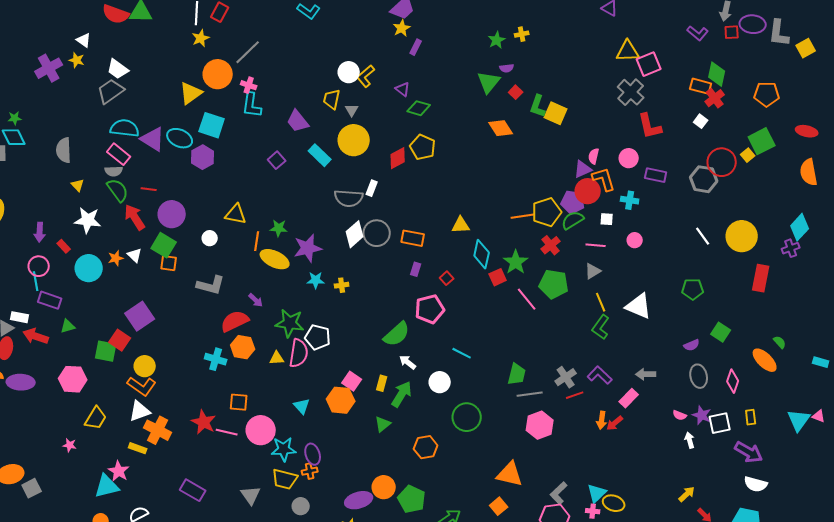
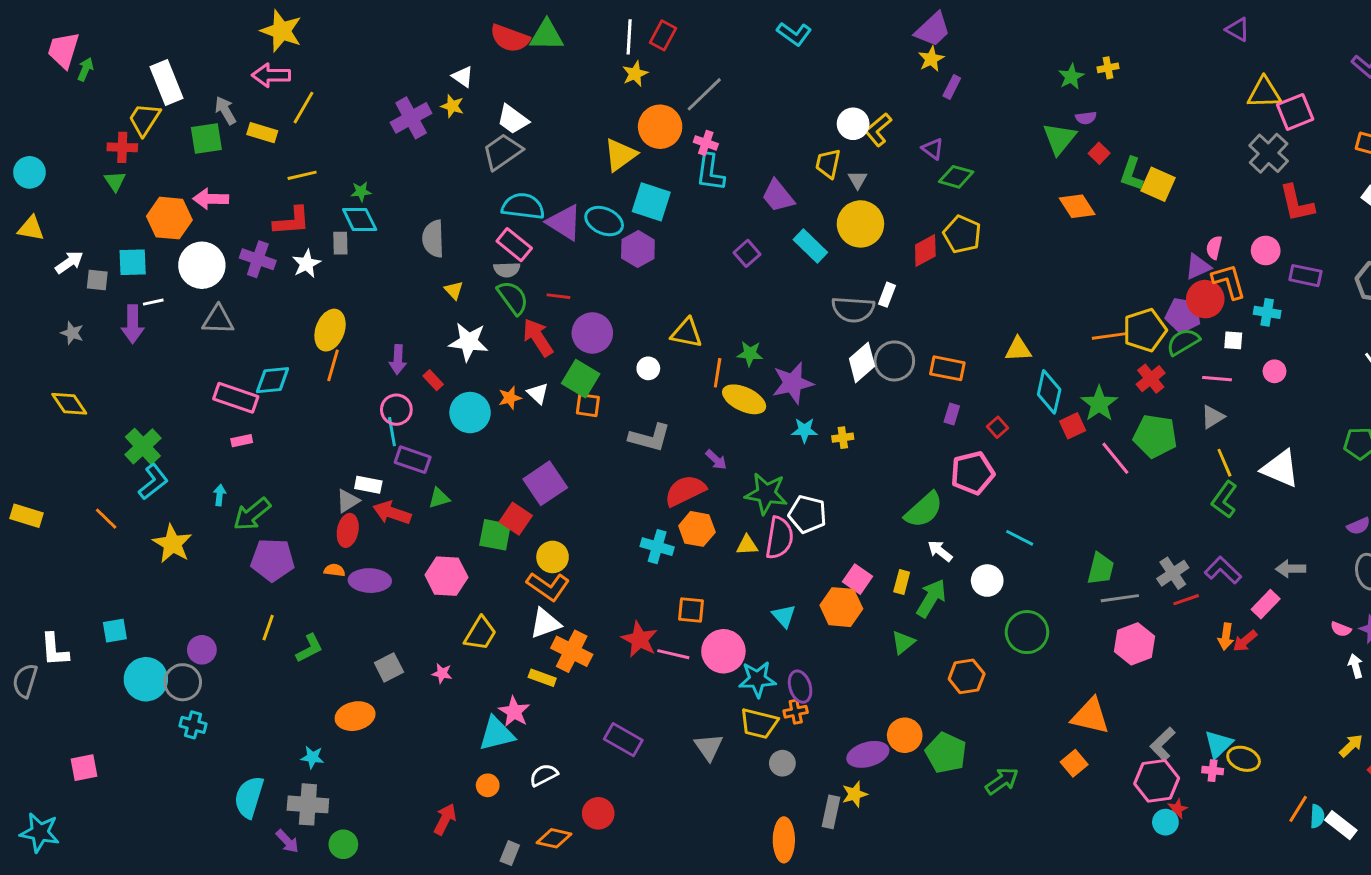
gray square: (32, 488) -> (389, 667), moved

